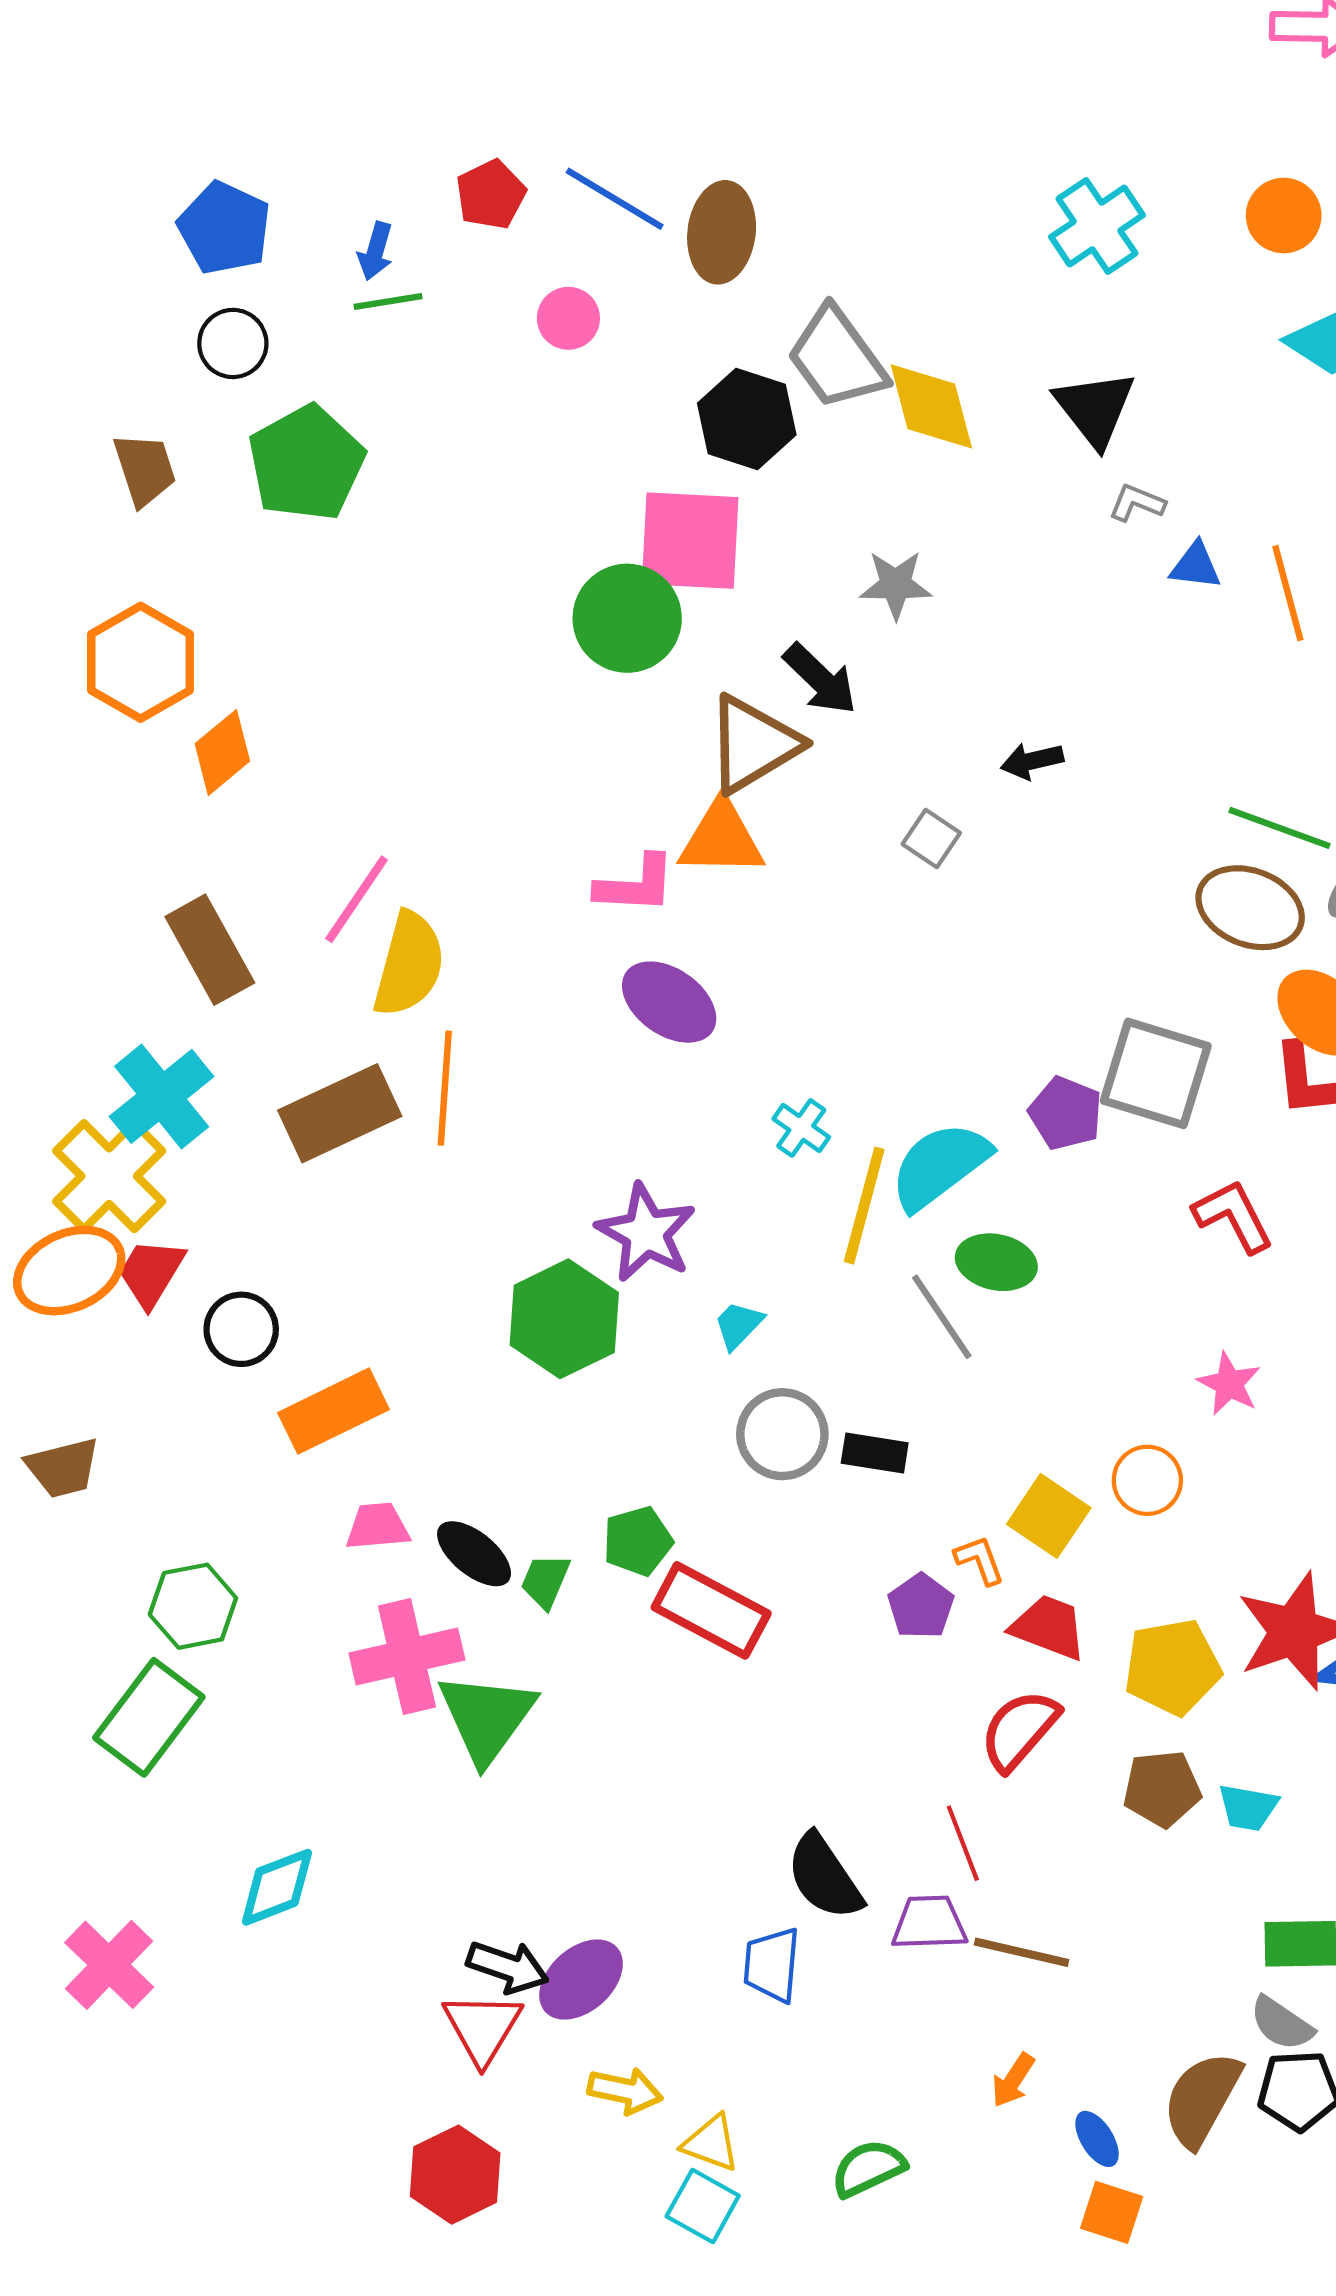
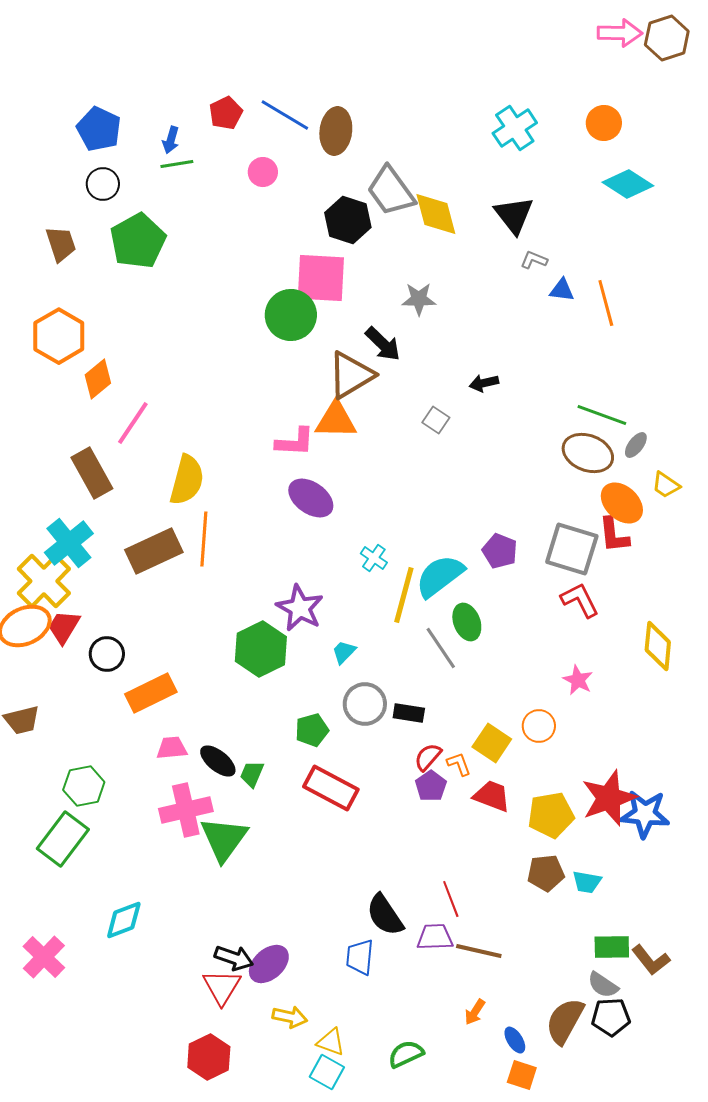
pink line: (357, 899) -> (133, 423), moved
gray square: (1156, 1073) -> (572, 549), moved
green ellipse: (996, 1262) -> (467, 622), turned 57
green pentagon: (638, 1541) -> (312, 730), moved
red semicircle: (1019, 1730) -> (428, 757), moved, size x0.7

